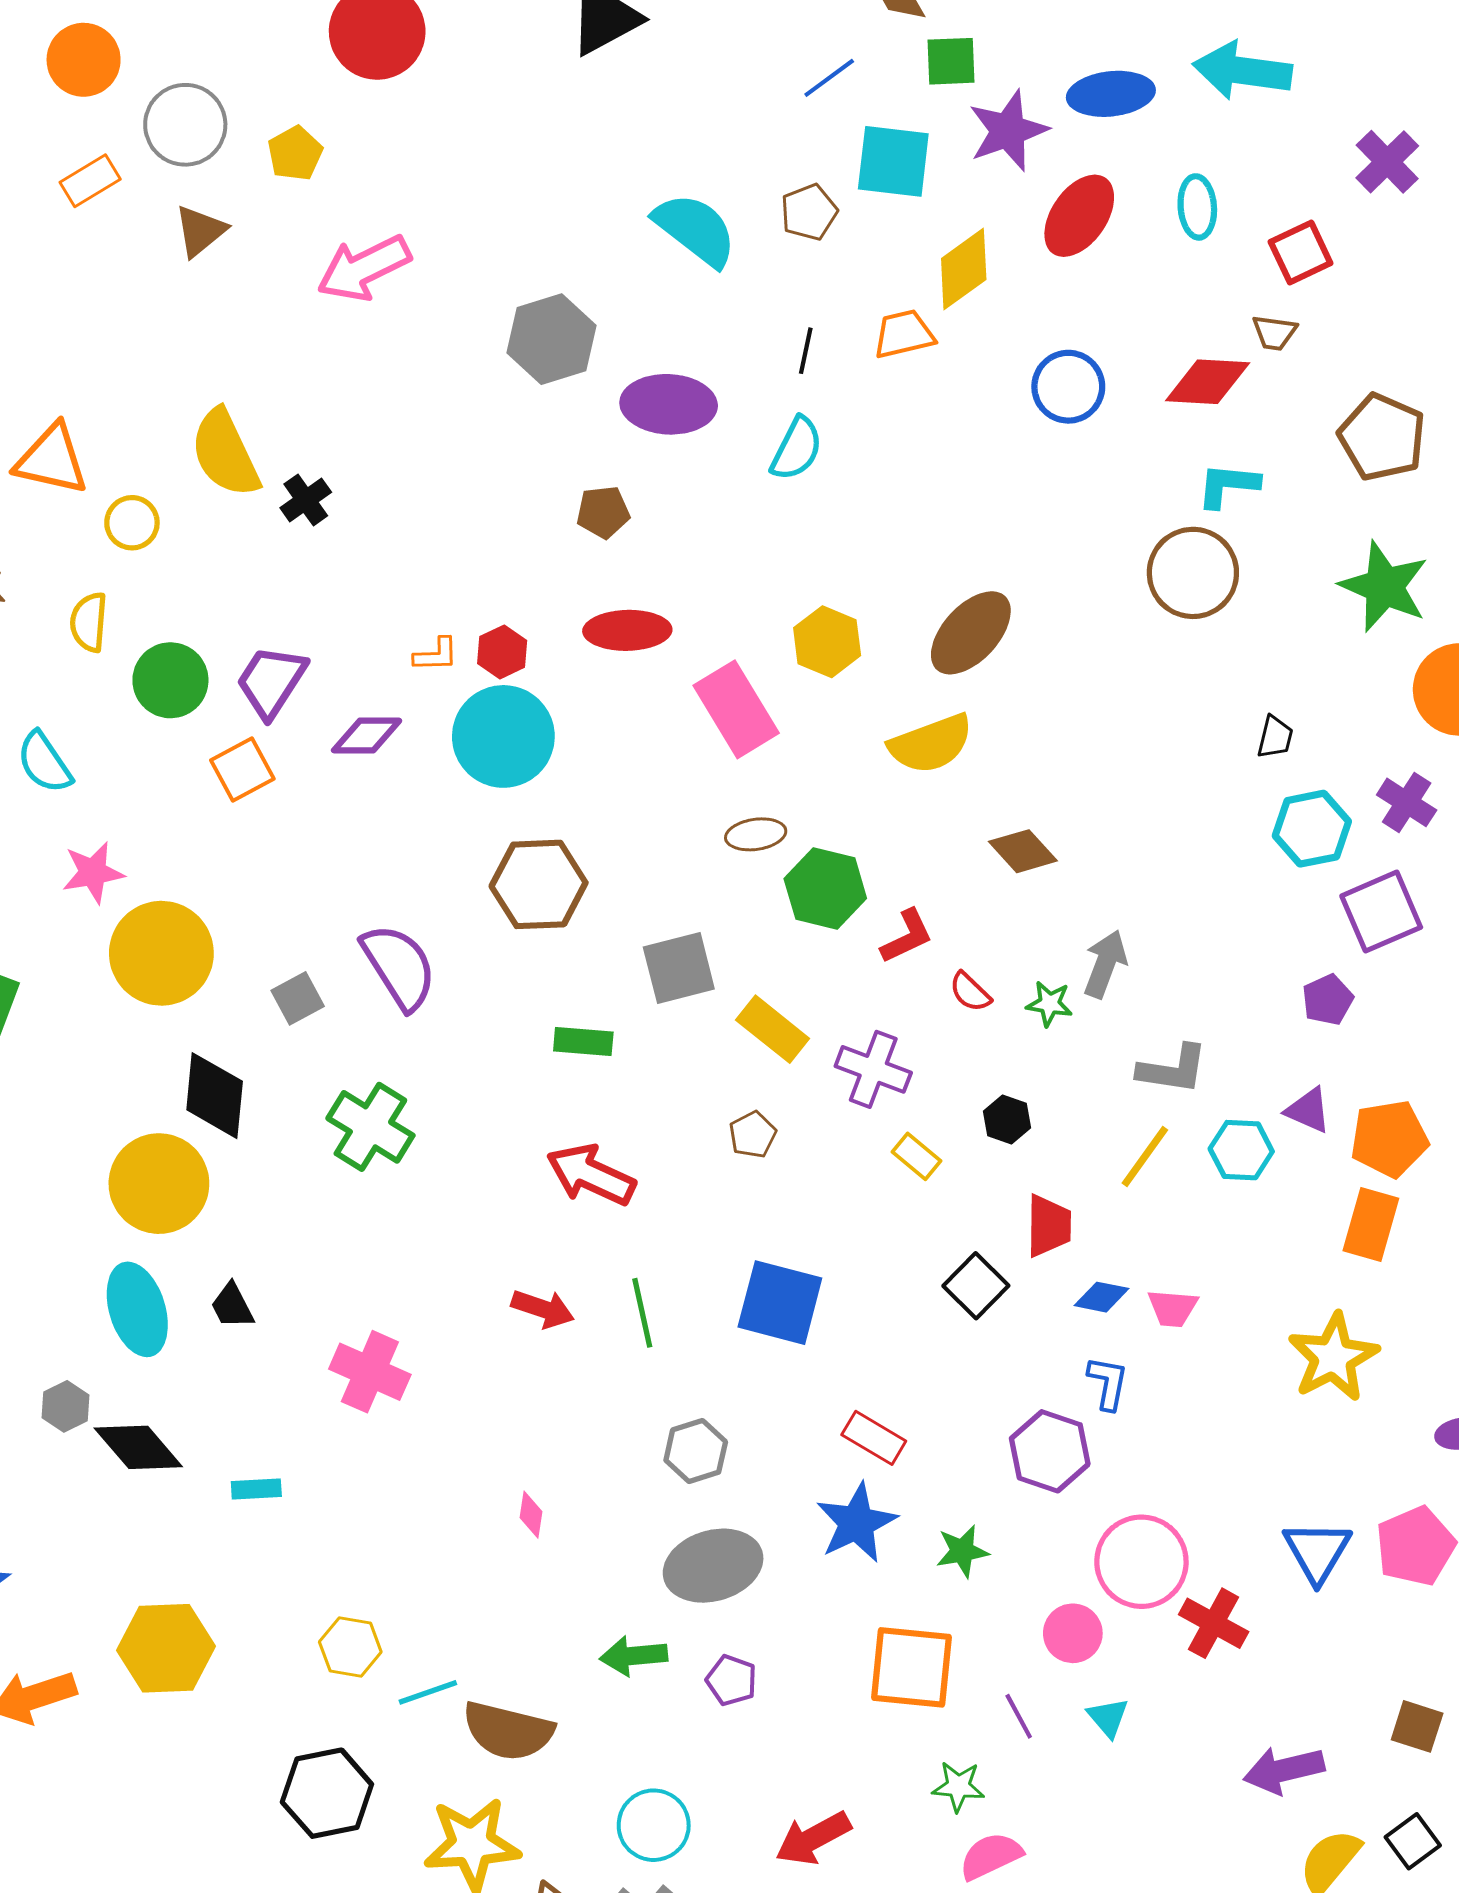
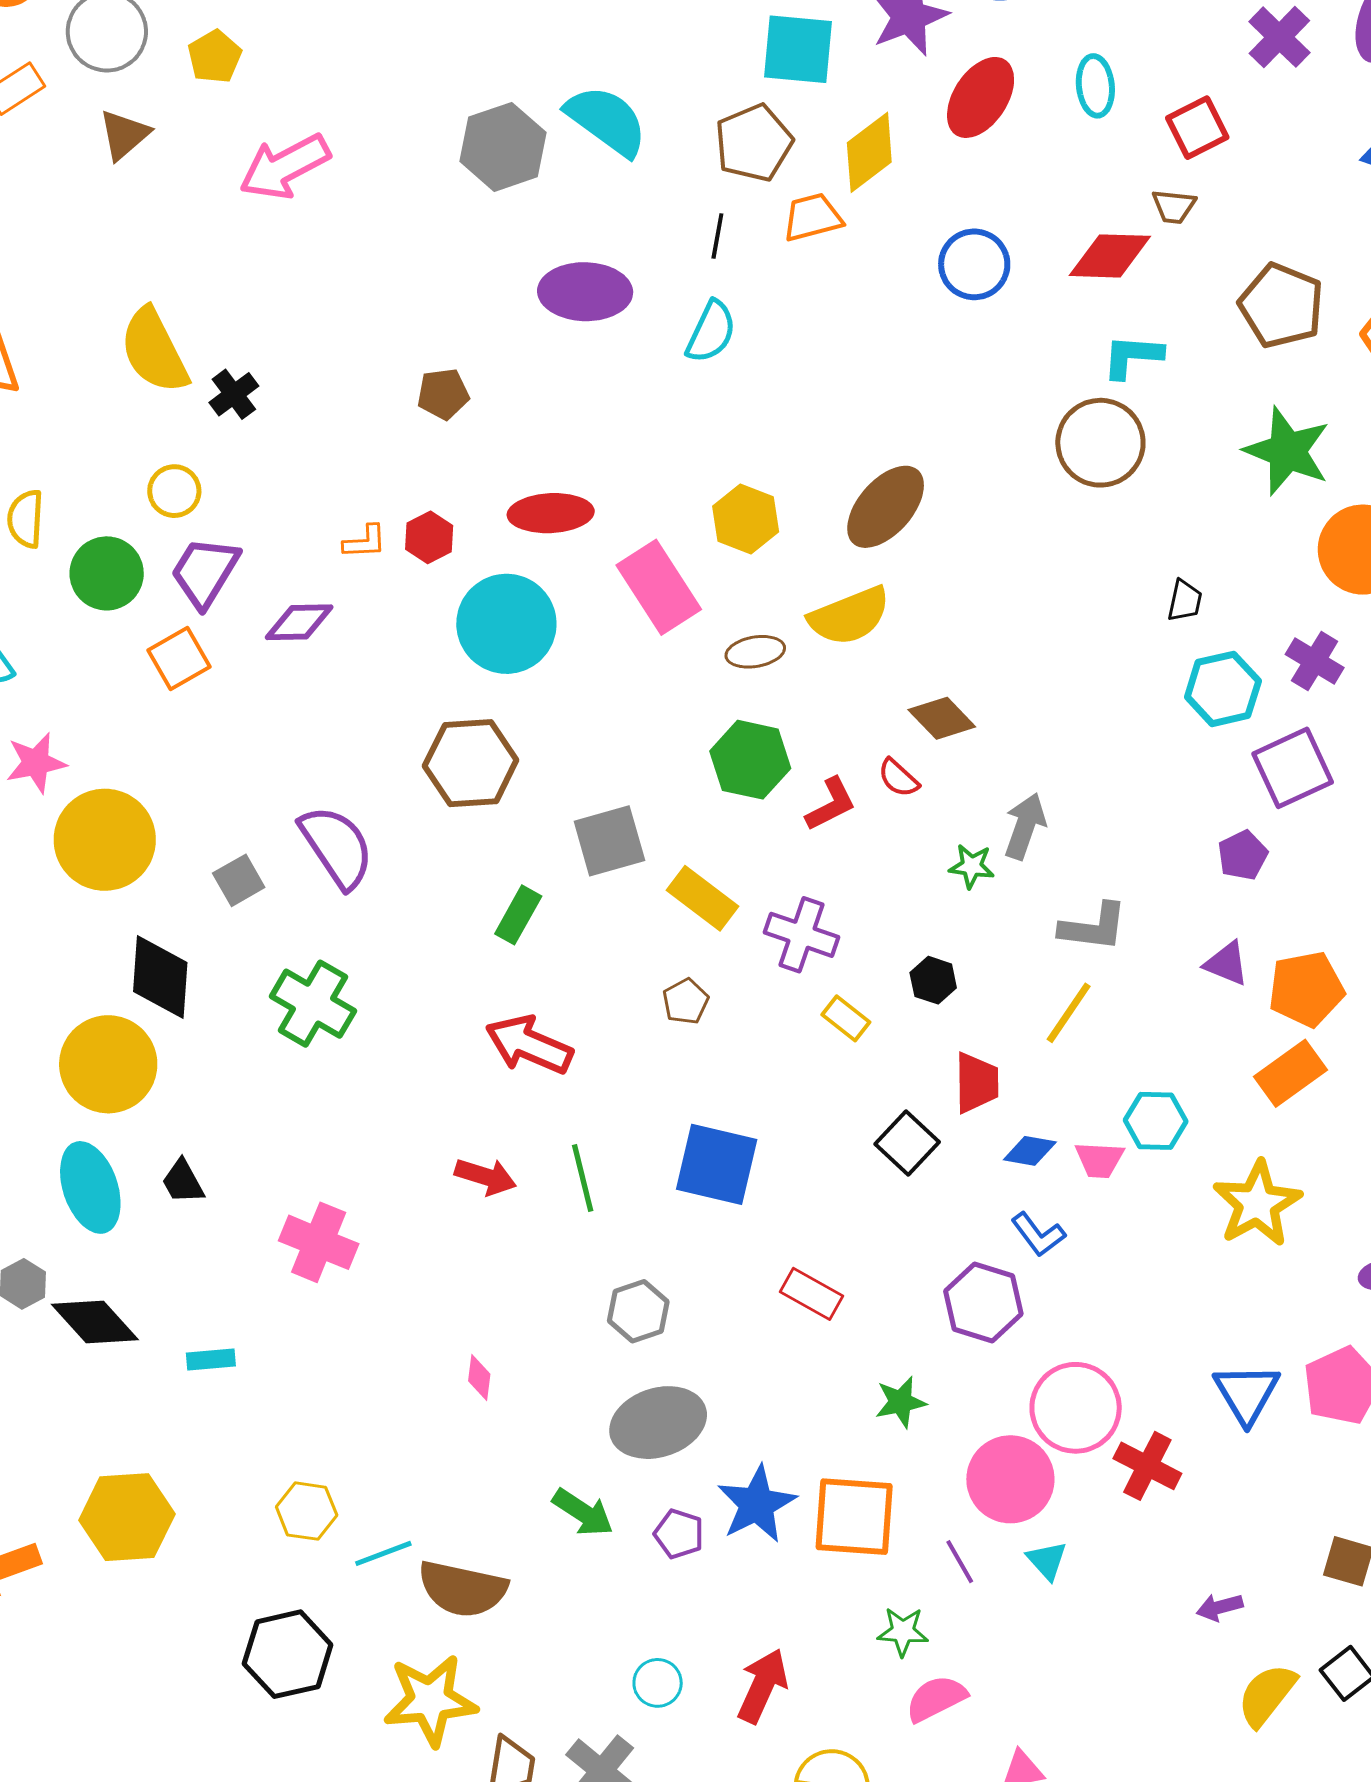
brown pentagon: (809, 212) -> (754, 143), moved, size x1.4
gray hexagon: (551, 339) -> (503, 147), moved
brown pentagon: (603, 512) -> (443, 394), moved
yellow circle: (132, 523) -> (174, 491), moved
cyan circle: (503, 736) -> (506, 624), moved
brown ellipse: (756, 834) -> (755, 652), moved
red semicircle: (970, 992) -> (898, 778), moved
green rectangle: (583, 1041) -> (518, 915), turned -64
cyan hexagon: (1241, 1150) -> (1156, 1121), moved
orange rectangle: (1371, 1225) -> (1291, 1073), turned 40
blue L-shape: (1108, 1383) -> (1038, 1234), turned 134
blue star: (857, 1523) -> (757, 1504), moved
pink circle: (1073, 1633) -> (1010, 1479), size x1.5
green arrow: (634, 1656) -> (583, 1512), turned -140
purple arrow: (1284, 1770) -> (1220, 1607), size x0.6
cyan circle: (654, 1825) -> (658, 1683), moved, size x0.7
red arrow: (813, 1838) -> (763, 1686), turned 144

